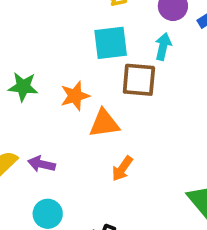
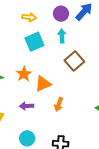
brown square: (139, 80) -> (74, 61), moved, turned -30
purple arrow: (42, 164) -> (26, 106), moved

